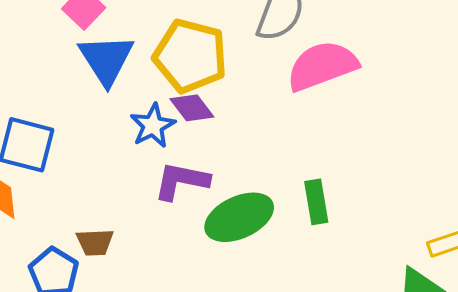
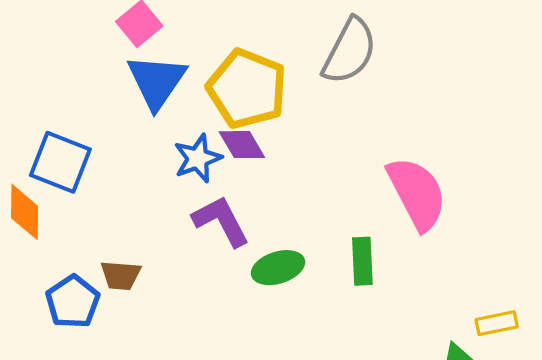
pink semicircle: (322, 66) -> (417, 193), moved, turned 76
purple L-shape: (181, 181) -> (221, 221), turned 44
green ellipse: (239, 217) -> (278, 268), size x0.7

